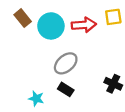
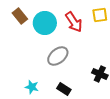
red arrow: (84, 25) -> (74, 22), turned 60
black rectangle: (66, 89) -> (64, 89), moved

